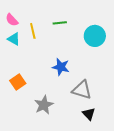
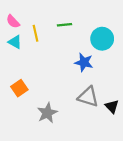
blue star: (61, 67) -> (84, 62), moved
black triangle: (89, 114) -> (112, 106), moved

